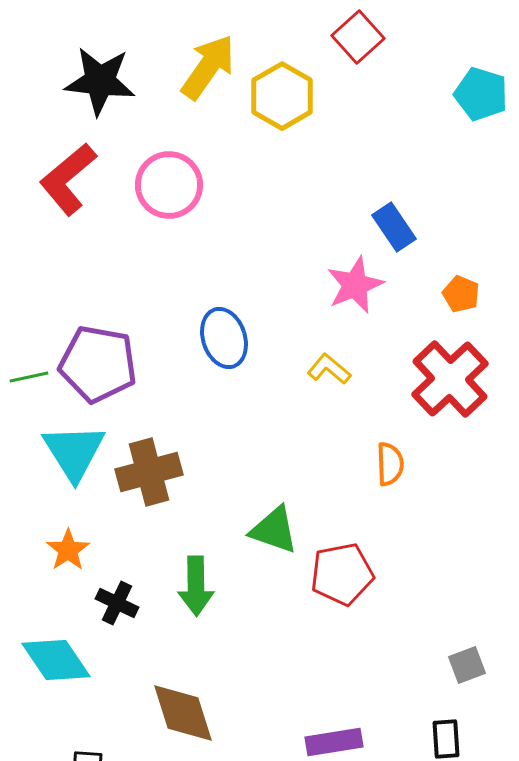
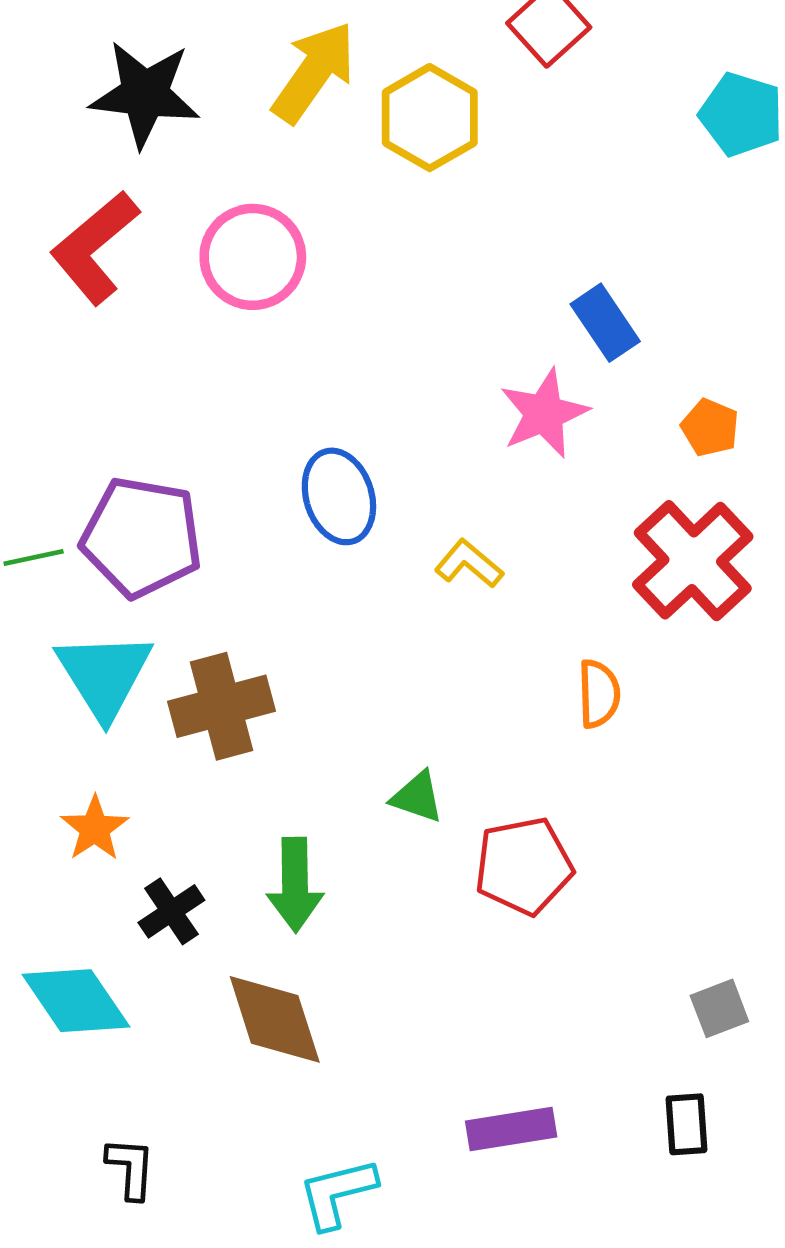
yellow L-shape: (329, 369) -> (469, 564), moved
green triangle: (274, 530) -> (417, 797), size x0.7
black cross: (117, 603) -> (171, 911), turned 30
brown diamond: (183, 713) -> (275, 1019), moved

